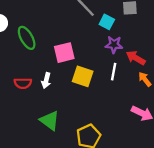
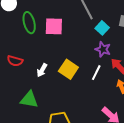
pink square: (64, 53) -> (54, 26), moved
white arrow: (46, 81) -> (42, 70), moved
green triangle: (50, 121) -> (29, 100), turned -42

